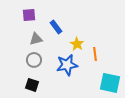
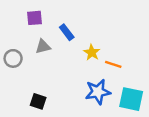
orange line: (95, 54) -> (113, 64), turned -64
gray circle: (34, 60) -> (13, 58), moved
blue star: (67, 65) -> (98, 92), moved

